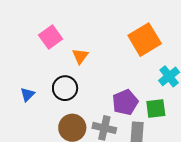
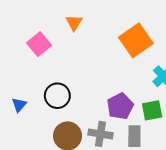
orange triangle: (80, 56) -> (74, 23), moved

